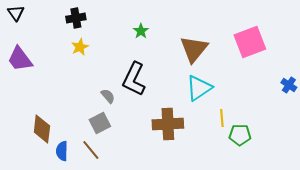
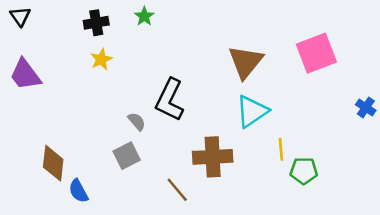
green star: (141, 31) -> (144, 16), moved
brown line: (91, 150) -> (177, 190), moved
blue semicircle: (62, 151) -> (78, 191), turned -30

